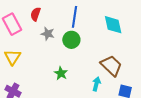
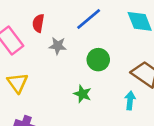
blue line: (74, 17) -> (89, 19), turned 50
green circle: (71, 40) -> (98, 60), moved

